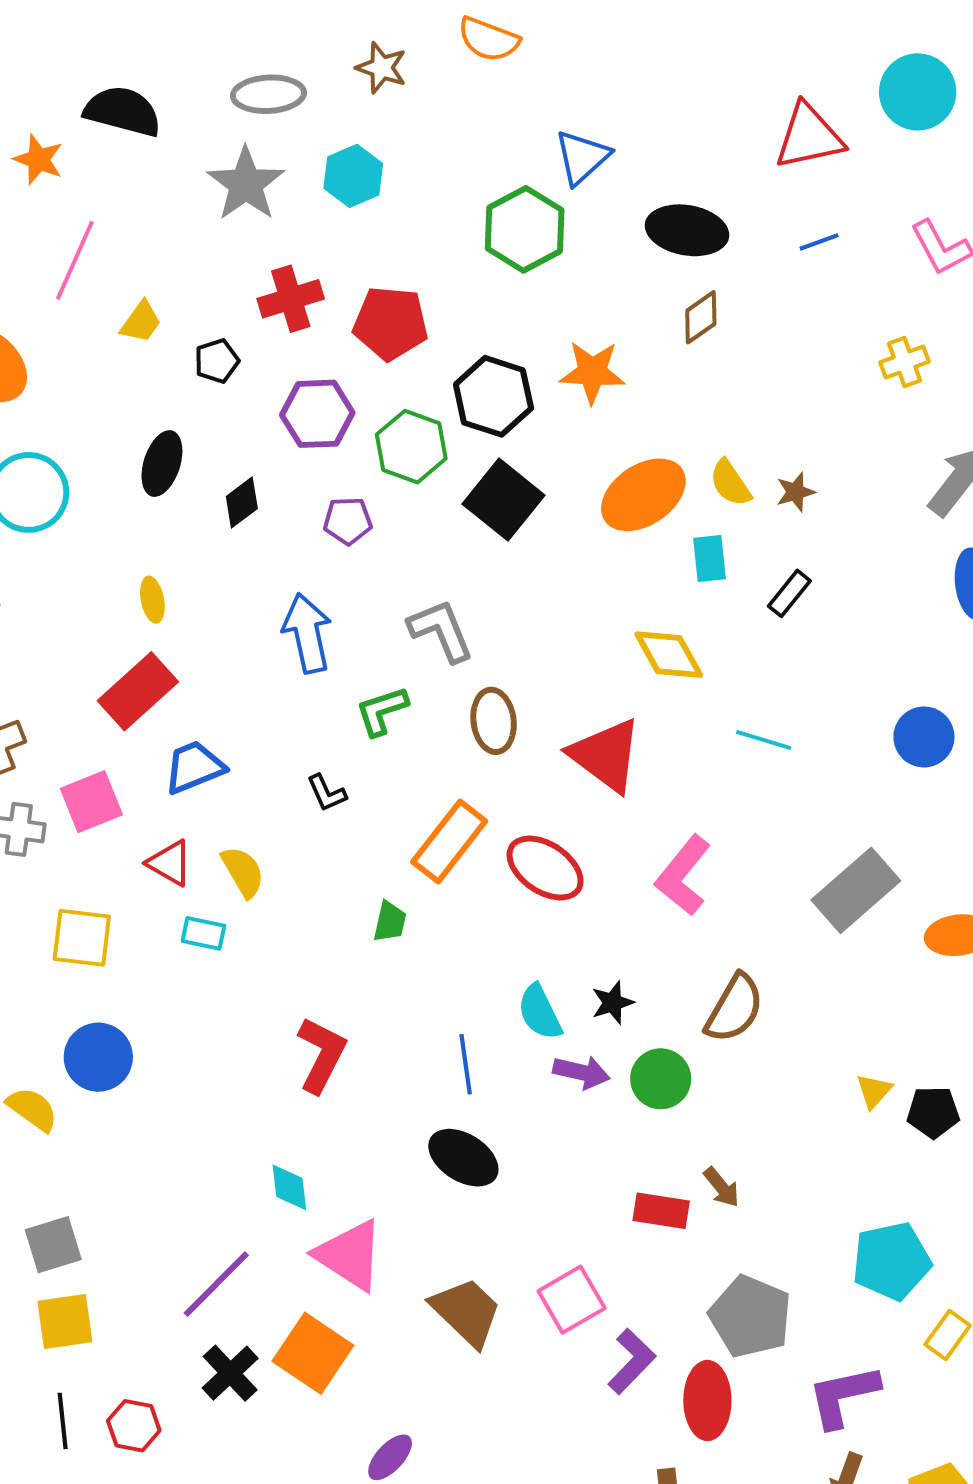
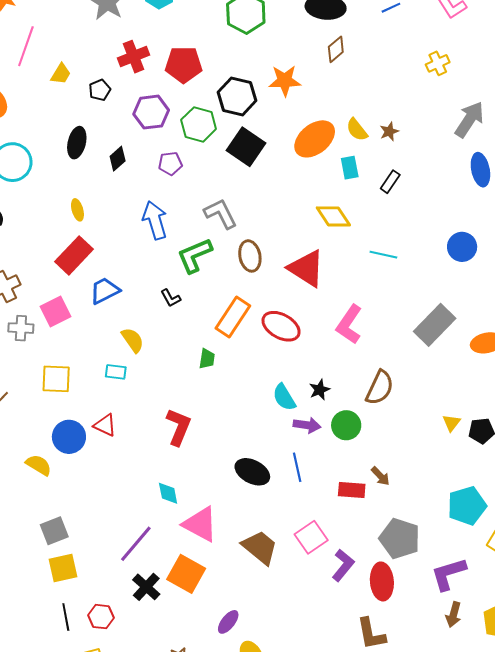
green L-shape: (382, 711) -> (195, 255), size x1.4
red triangle: (170, 863) -> (105, 425), moved
blue line: (466, 1064) -> (297, 467), moved

